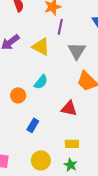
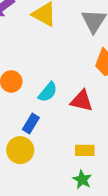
cyan semicircle: (41, 82) -> (48, 92), moved
yellow circle: (41, 160) -> (20, 150), moved

